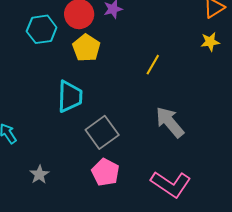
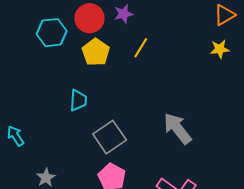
yellow line: (153, 65) -> (141, 48), moved
cyan trapezoid: (70, 96) -> (78, 100), size x0.7

